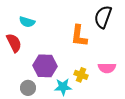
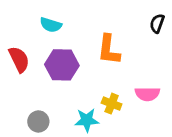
black semicircle: (103, 17) -> (157, 23), moved, size x0.6
cyan semicircle: (27, 22) -> (51, 25), moved
purple hexagon: (45, 66) -> (62, 65), moved

